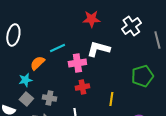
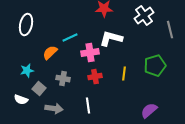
cyan star: (25, 80) -> (27, 71), moved
gray cross: (49, 98) -> (63, 79), moved
yellow line: (111, 99) -> (124, 74), moved

